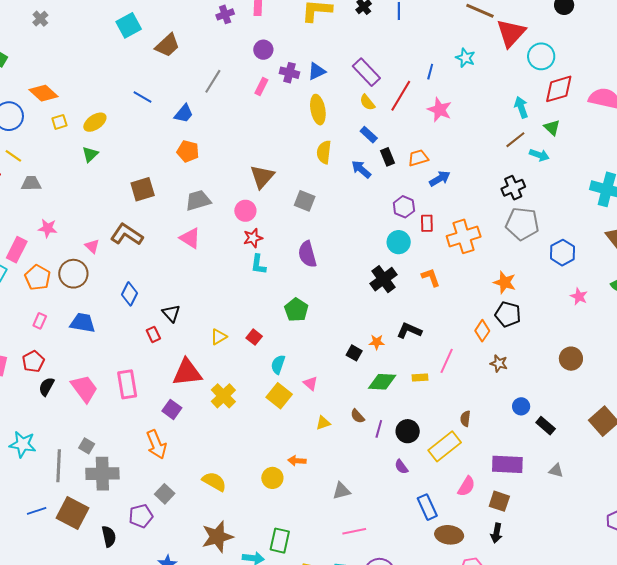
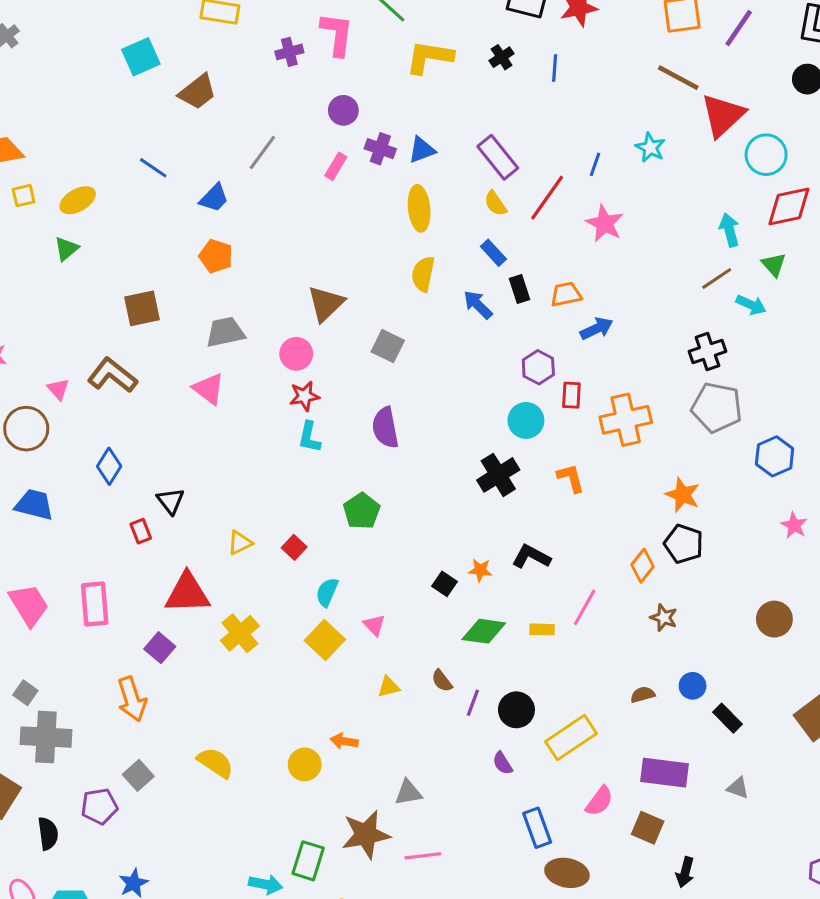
brown semicircle: (465, 419) -> (643, 695), moved, turned 63
black arrow: (496, 533) -> (685, 872), moved
brown star: (217, 537) -> (366, 835), moved

